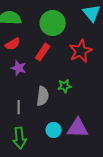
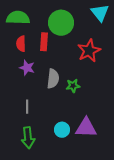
red semicircle: (13, 44) -> (21, 44), turned 119
red rectangle: (43, 52) -> (44, 42), moved, turned -30
gray semicircle: (43, 96) -> (53, 79), moved

